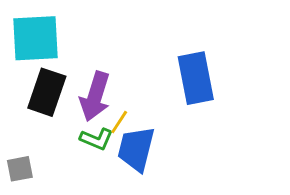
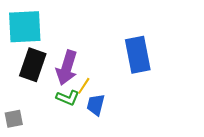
blue trapezoid: (136, 149) -> (96, 105), size x0.7

